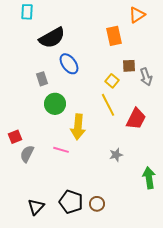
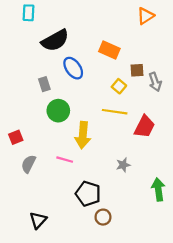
orange rectangle: (114, 36) -> (109, 50), moved, turned -54
yellow line: (108, 105) -> (115, 112), turned -55
red square: (15, 137) -> (16, 137), moved
black pentagon: (71, 202) -> (88, 194), moved

